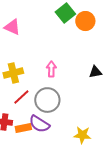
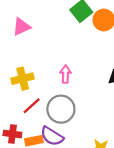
pink triangle: (12, 27) -> (21, 27), turned -48

